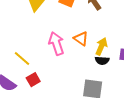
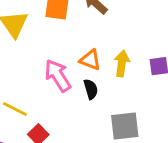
black semicircle: (102, 61) -> (91, 89), moved, turned -96

